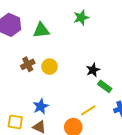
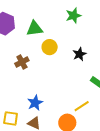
yellow circle: (49, 67) -> (50, 47), moved
black star: (93, 70) -> (79, 54), moved

